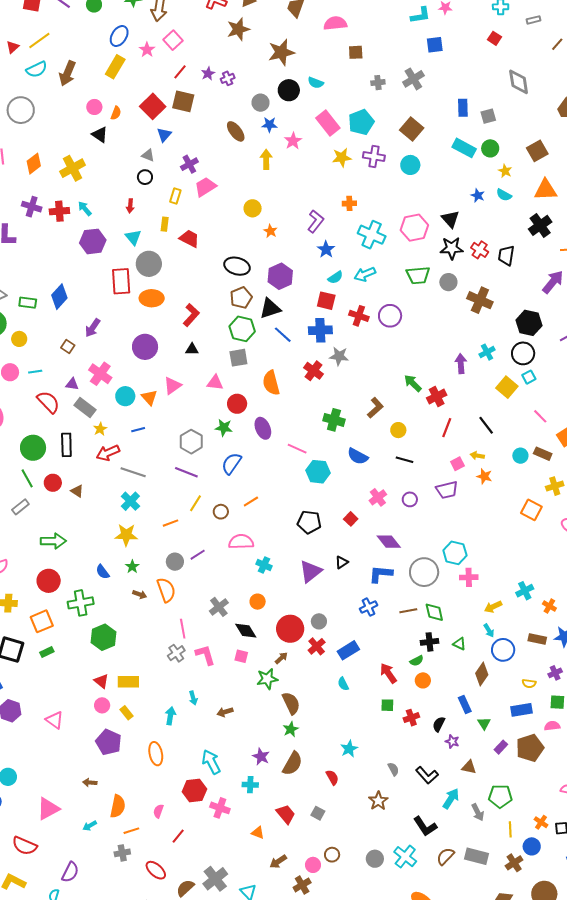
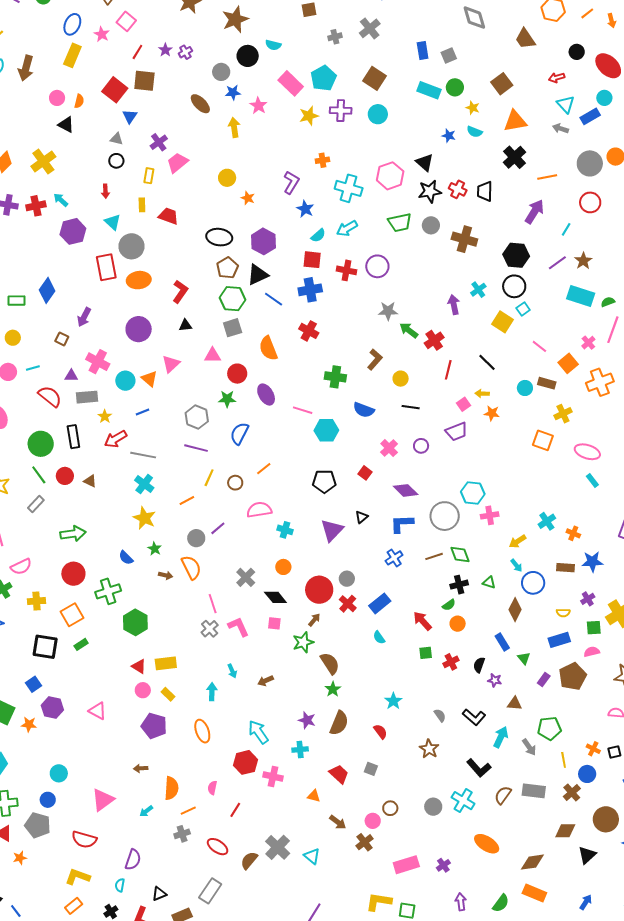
gray star: (339, 356) -> (388, 311), moved
gray rectangle: (85, 407) -> (87, 397), turned -35
yellow star: (126, 535) -> (144, 518), turned 30
brown arrow: (278, 862) -> (338, 822), turned -102

